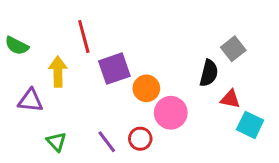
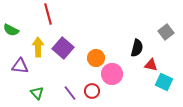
red line: (84, 37) -> (48, 14), moved
gray square: (233, 49) -> (166, 32), moved
purple square: (114, 69) -> (63, 48), moved, turned -30

